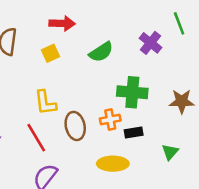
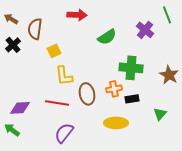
yellow square: (50, 53) -> (54, 51), moved
brown star: (182, 101) -> (169, 75), turned 30
red line: (36, 138) -> (57, 103), turned -50

